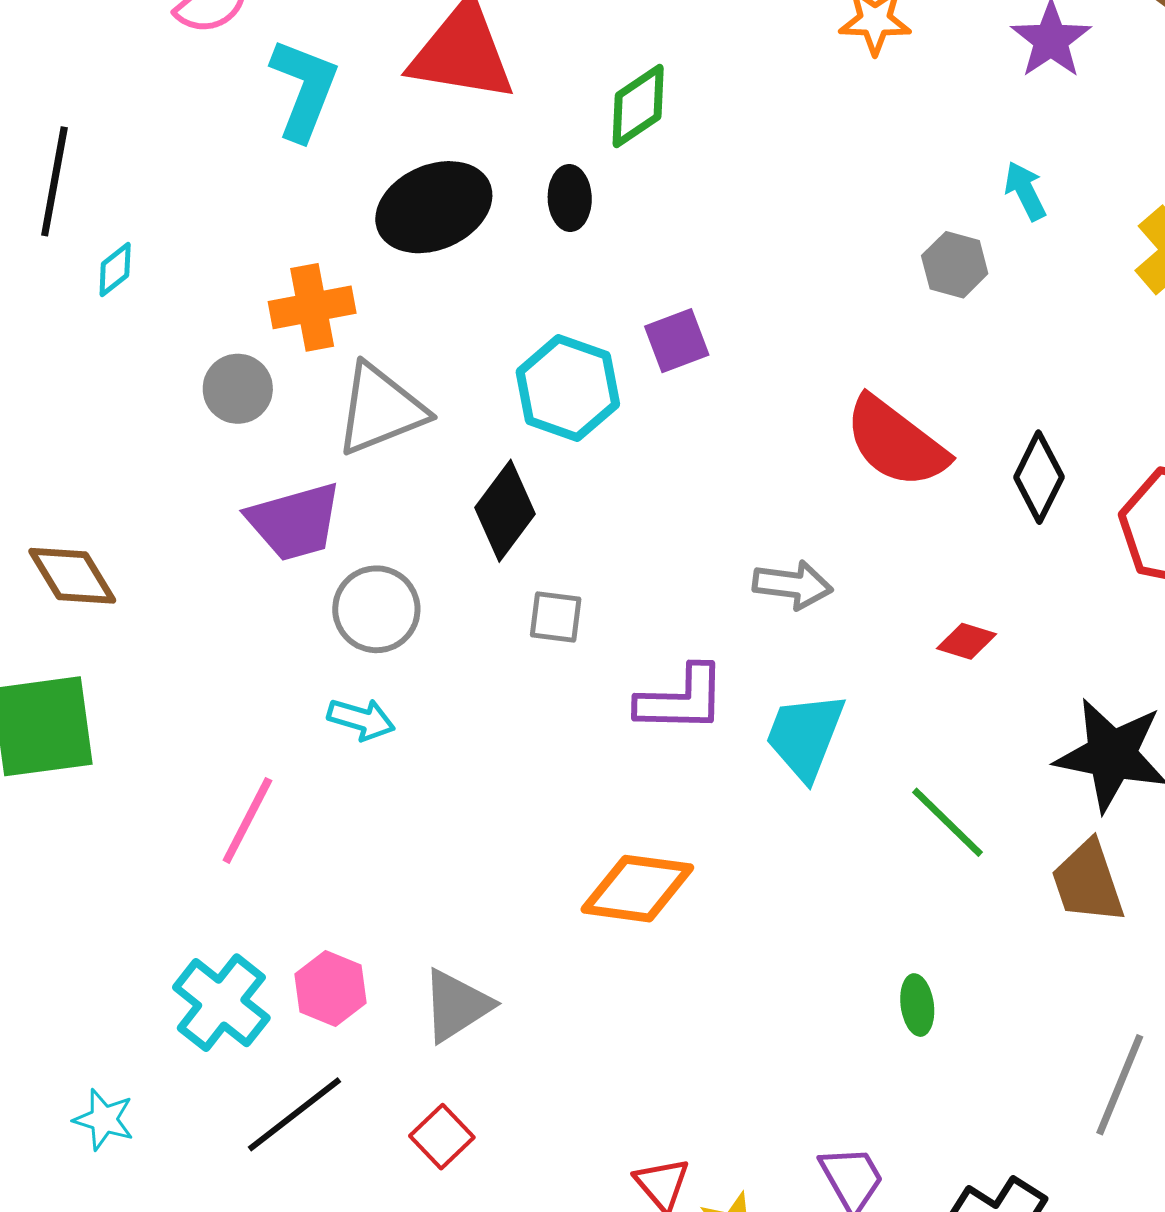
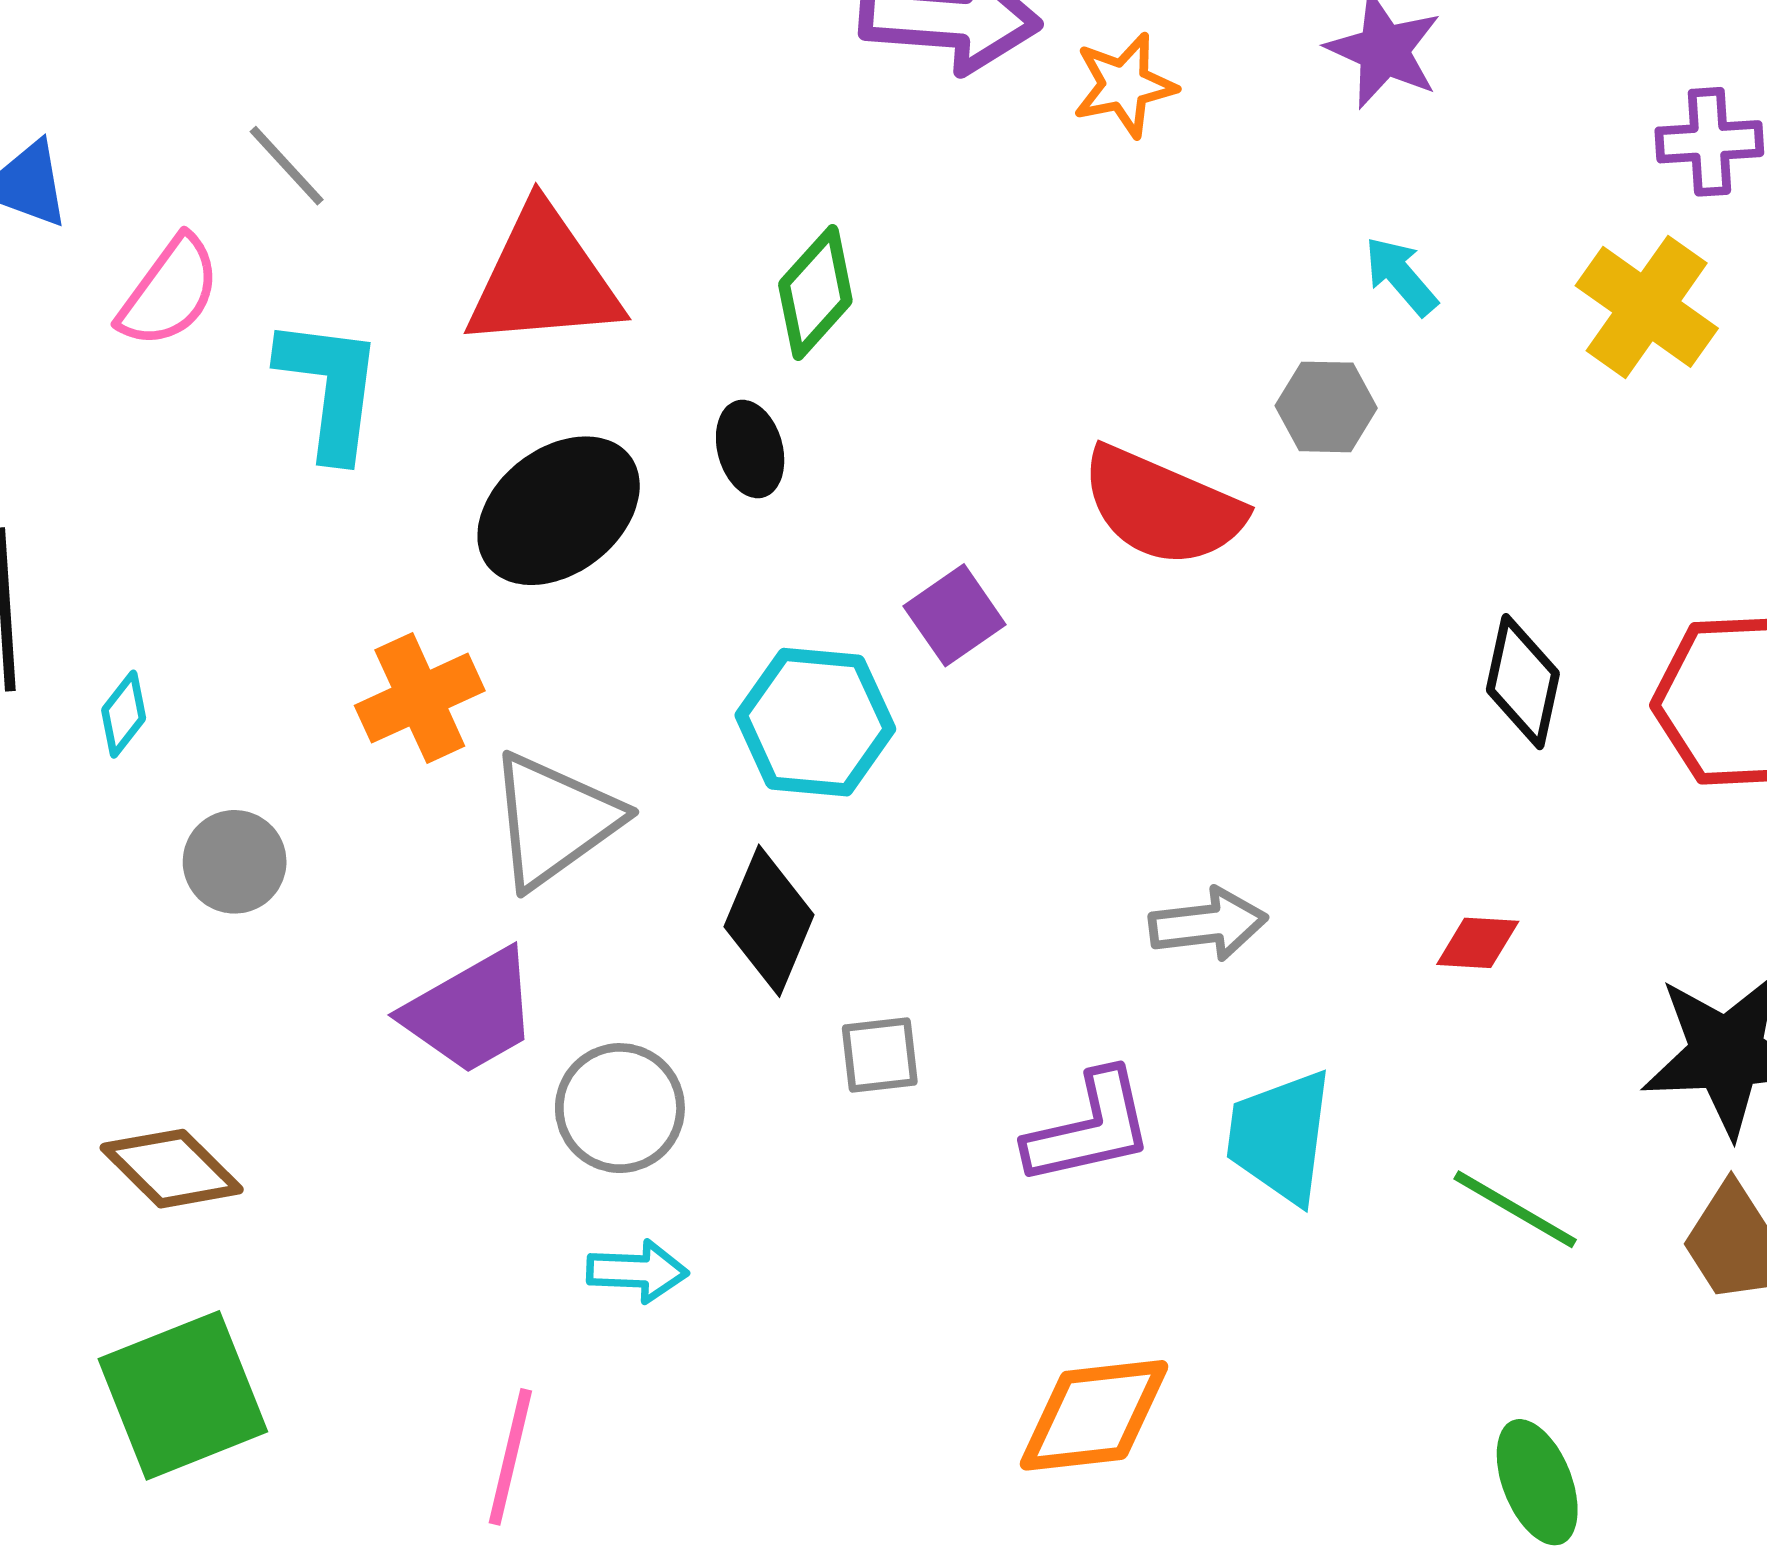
gray circle: (238, 389) -> (235, 862), moved
red semicircle: (896, 442) -> (1162, 507), moved
green ellipse: (917, 1005) -> (1537, 1482), size x1.4

